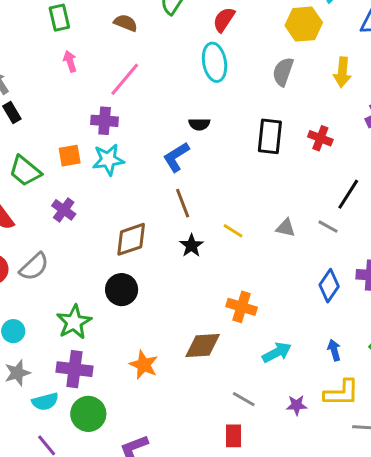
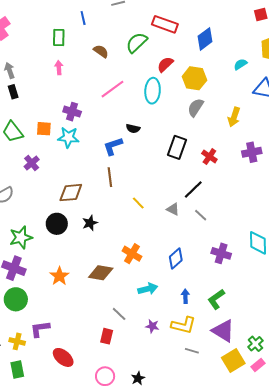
yellow hexagon: (304, 24) -> (194, 78), moved
pink line: (125, 79) -> (113, 89), moved
black line: (348, 194) -> (193, 190), moved
black star: (191, 246) -> (90, 223), moved
blue diamond: (329, 286) -> (176, 259), moved

